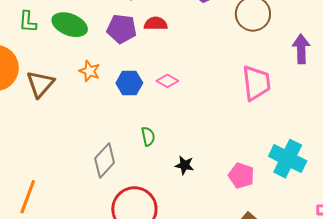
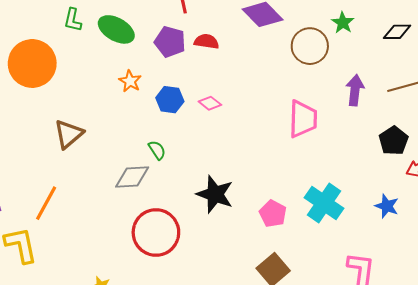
brown triangle: (40, 84) -> (69, 134), moved
green semicircle: (148, 136) -> (157, 150), moved, turned -30
gray diamond: (105, 160) -> (132, 177), turned 36
black star: (184, 165) -> (215, 194), size x1.8

